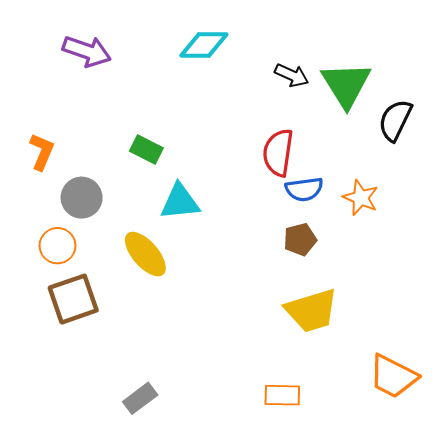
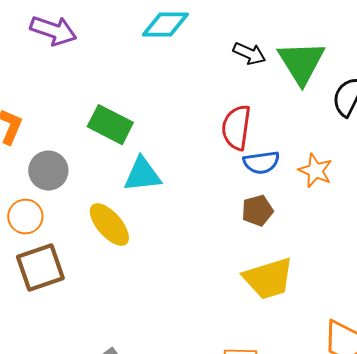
green rectangle: (146, 150) -> (110, 125), size x1.4

